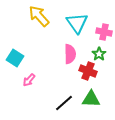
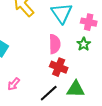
red cross: (88, 71) -> (59, 67), moved
pink arrow: (29, 80) -> (14, 84), moved

